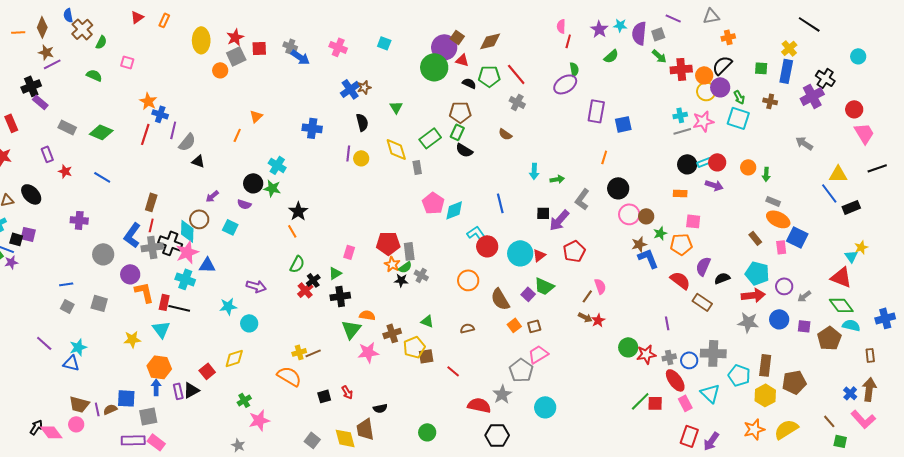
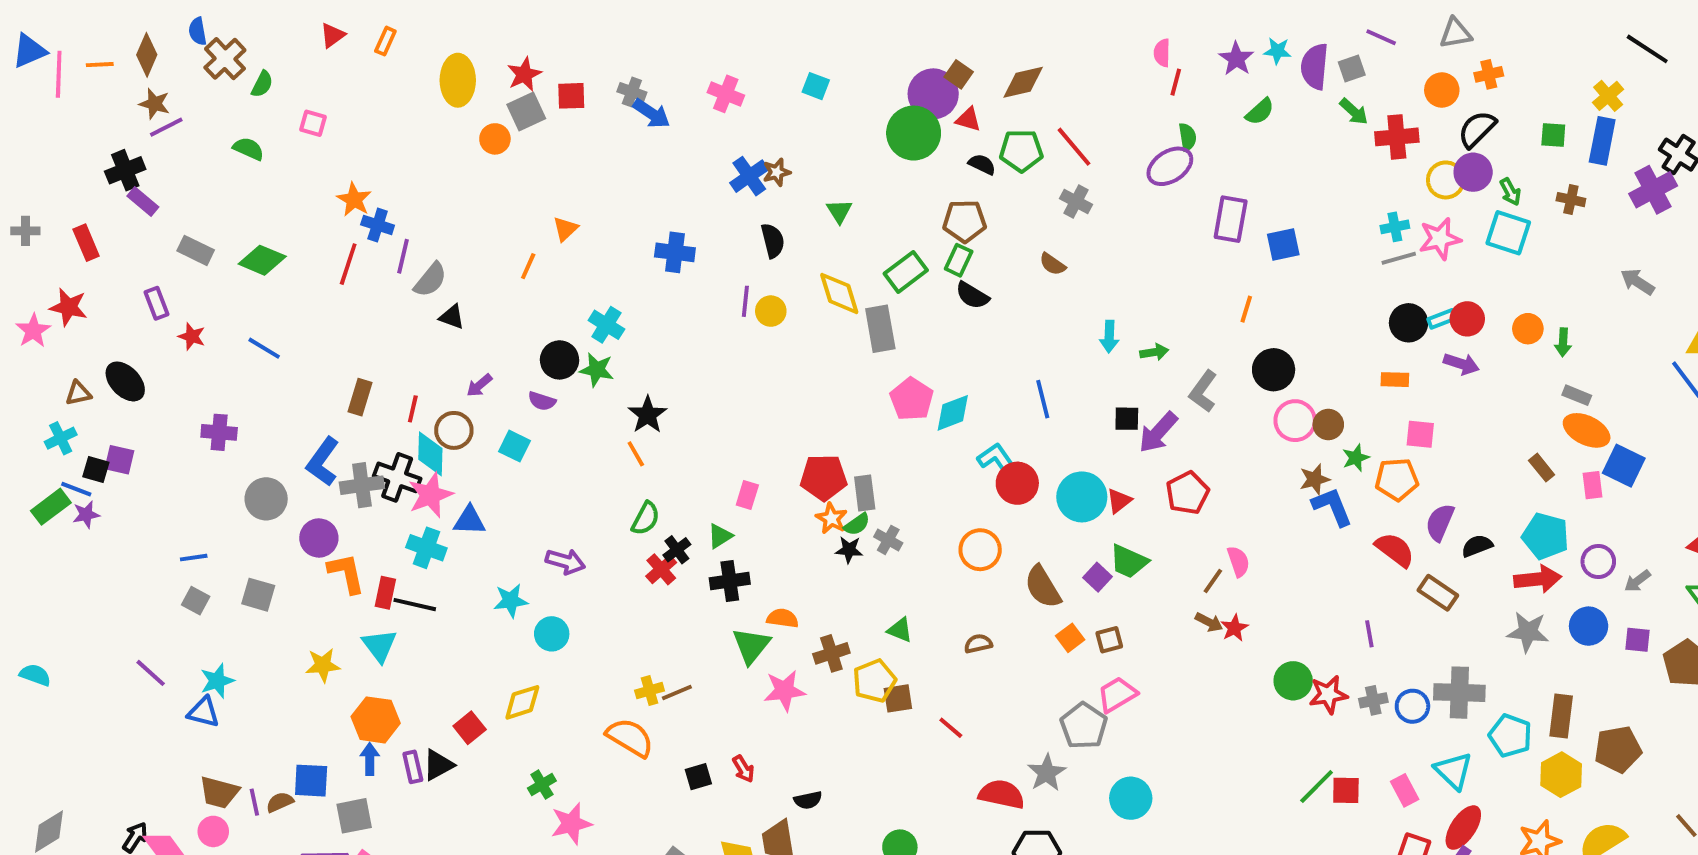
orange circle: (704, 75) -> (1442, 90), moved
gray rectangle: (417, 167) -> (880, 329), size x1.6
red line: (151, 225) -> (413, 409), moved
red ellipse: (675, 380) -> (1463, 828), moved, turned 70

